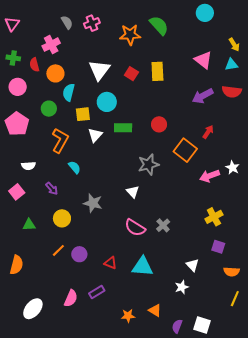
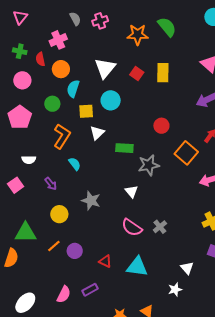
green rectangle: (123, 128) -> (124, 148), moved
green triangle: (29, 225) -> (25, 233), moved, size x1.6

